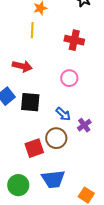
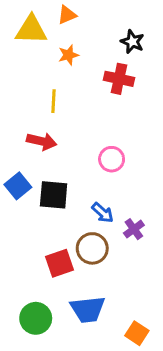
yellow line: (32, 30) -> (54, 101), moved
red cross: (74, 40) -> (119, 79), moved

